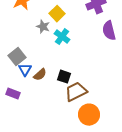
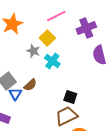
brown semicircle: (40, 75) -> (30, 85), moved
black square: (64, 77) -> (70, 97), moved

